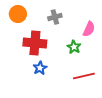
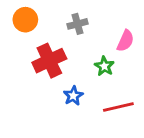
red cross: (35, 43) -> (49, 61), turned -30
blue star: (40, 68) -> (73, 96), moved

